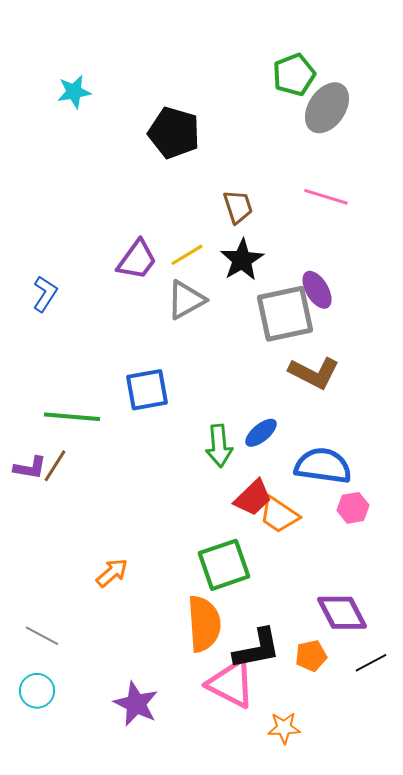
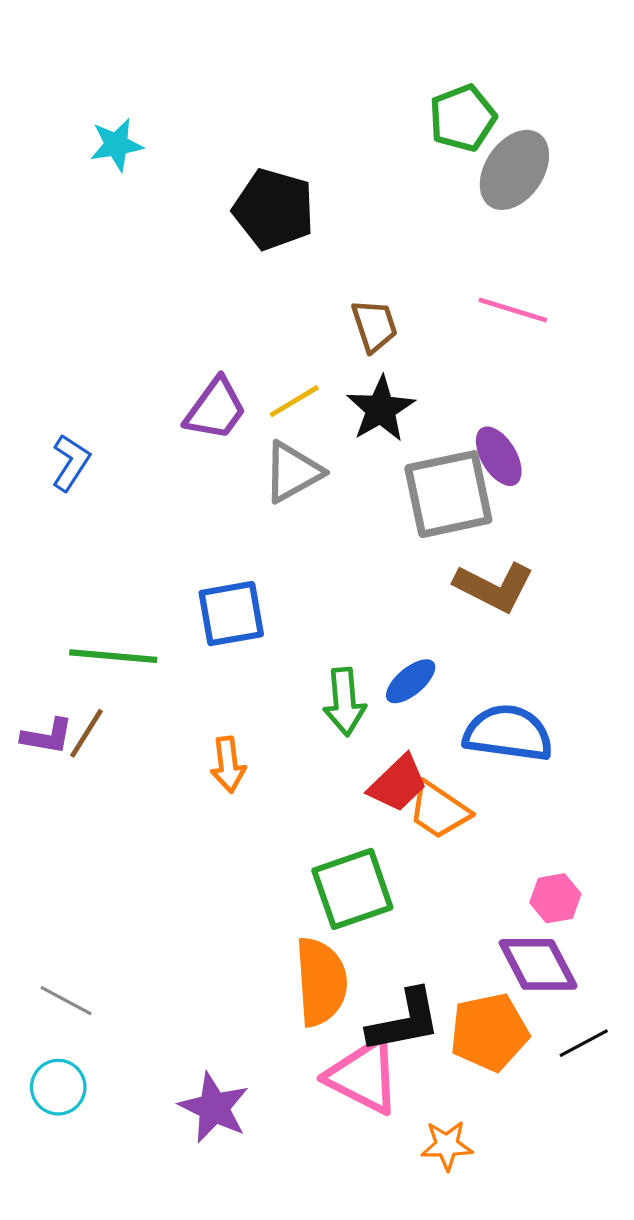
pink hexagon: (353, 508) -> (555, 898), moved
orange arrow: (112, 573) -> (228, 765), moved, turned 124
orange pentagon: (311, 656) -> (489, 1032), size x1.6

